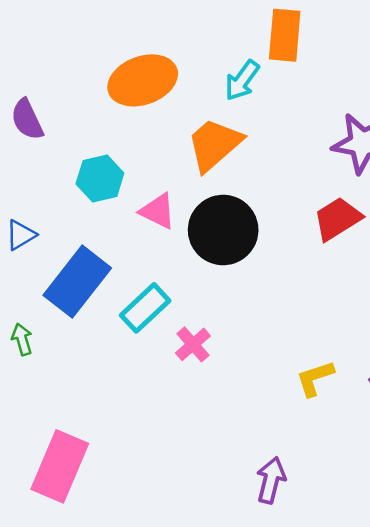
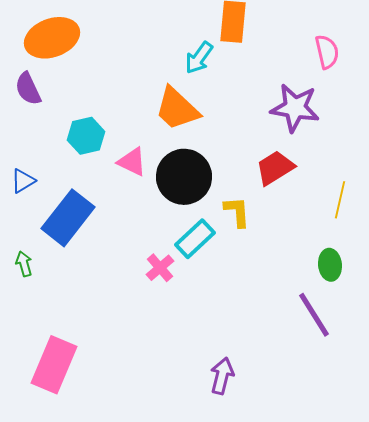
orange ellipse: (143, 80) -> (52, 38), moved
orange trapezoid: (214, 145) -> (177, 109), turned -96
cyan rectangle: (145, 308) -> (195, 239), moved
yellow L-shape: (315, 378) -> (237, 212), moved, turned 104

